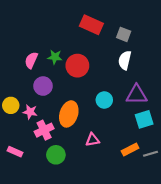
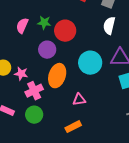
purple circle: (43, 86) -> (47, 50), moved
cyan circle: (104, 100) -> (90, 63), size x1.5
orange rectangle: (130, 149) -> (73, 127), moved
green circle: (56, 155) -> (34, 115), moved

